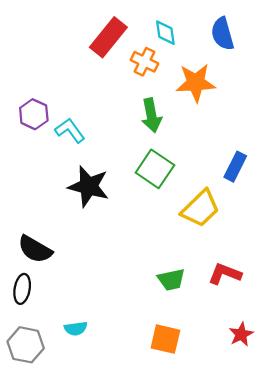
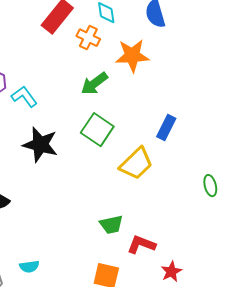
green arrow: (151, 115) -> (94, 84), turned 64
red L-shape: (225, 274) -> (141, 245), moved

